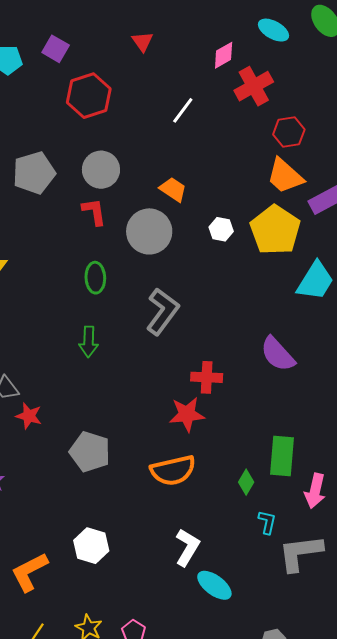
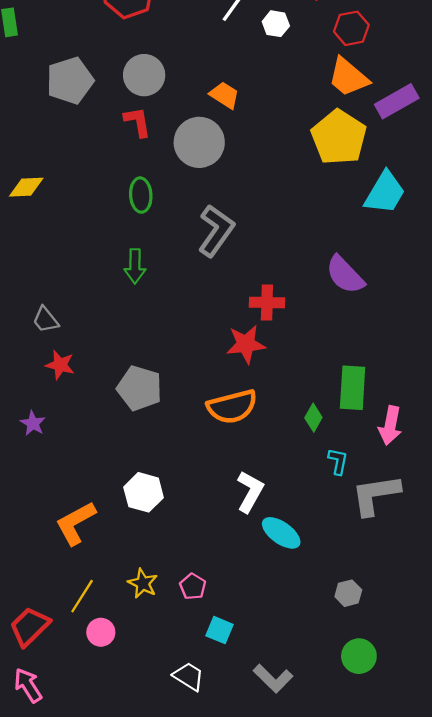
white hexagon: (221, 229) -> (276, 24), moved
red star: (29, 416) -> (60, 365), moved

